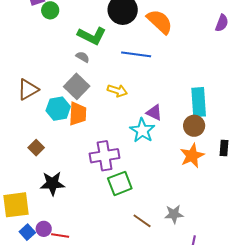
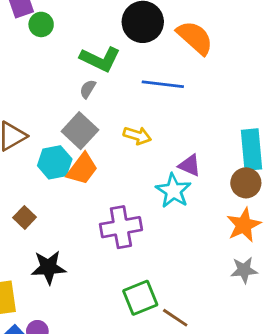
gray semicircle: (83, 57) -> (88, 89), turned -88
orange trapezoid: (78, 114) -> (82, 169), turned 35
green square: (120, 183) -> (140, 298), moved
gray star: (174, 214) -> (244, 270), moved

